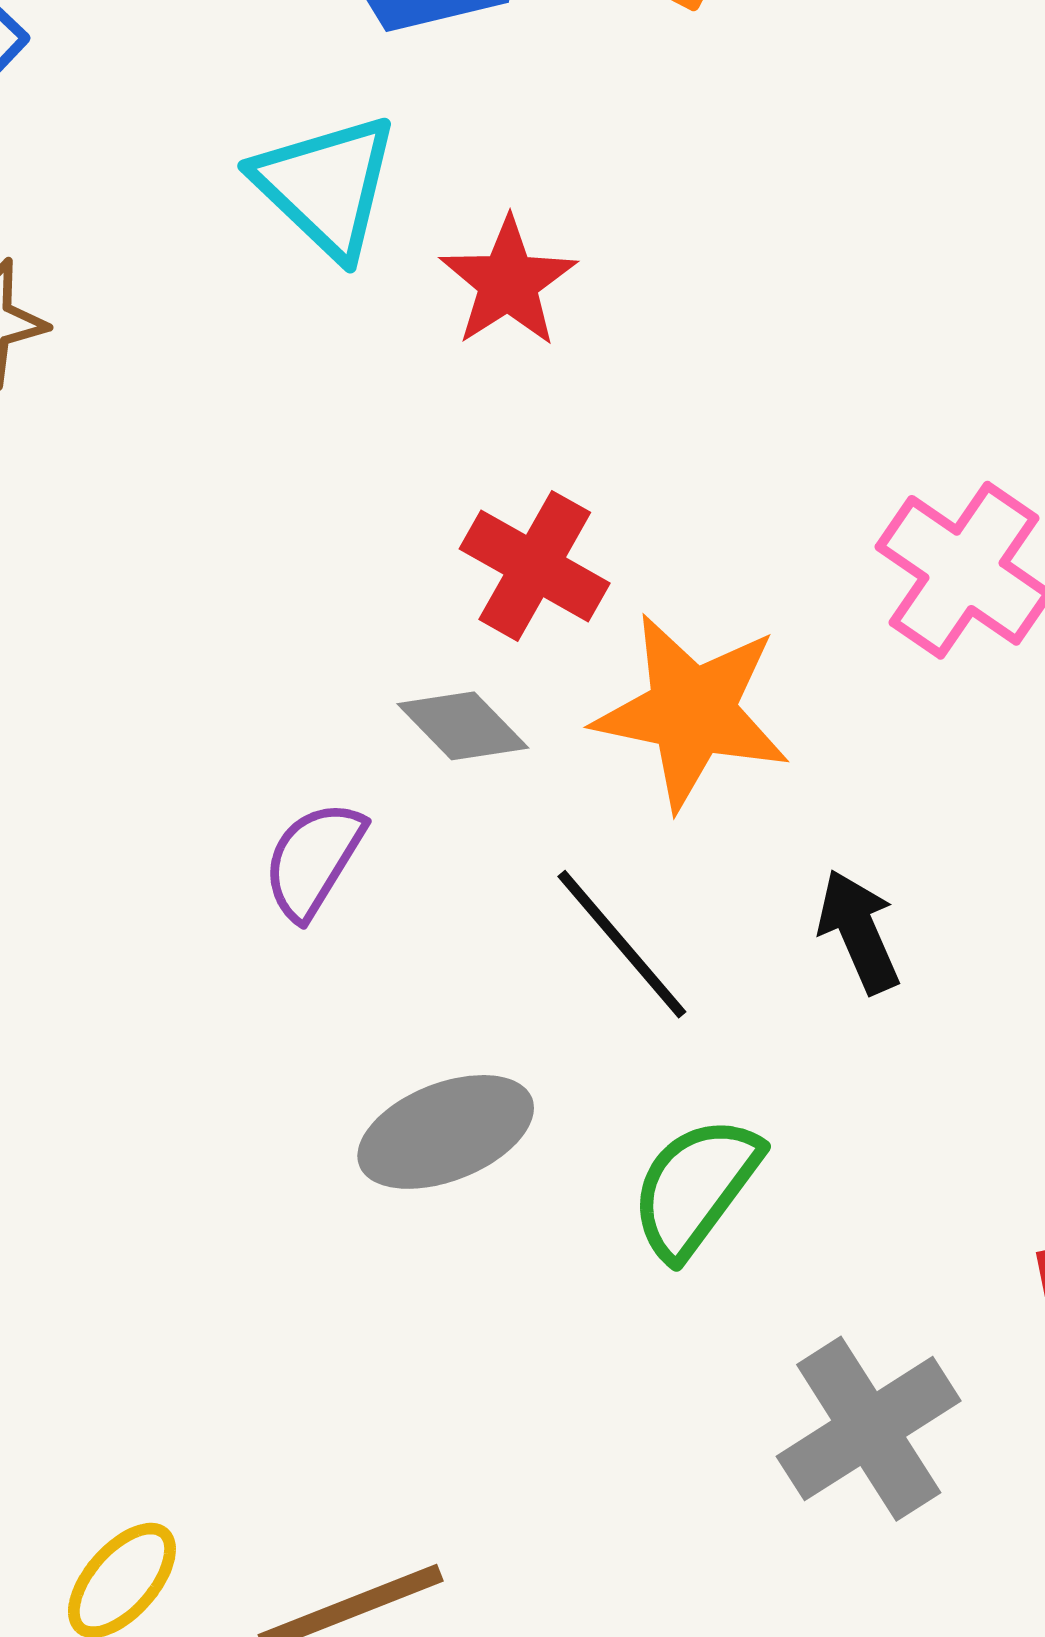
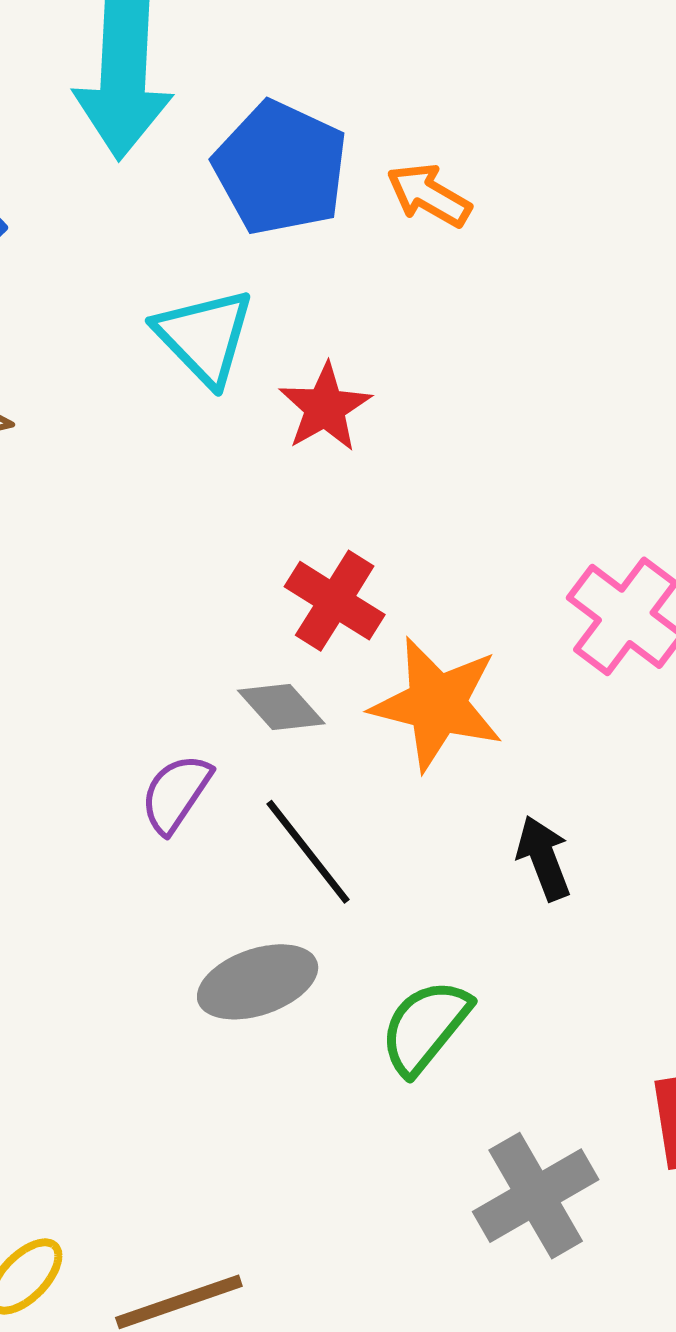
black line: (622, 944) -> (308, 852), moved

